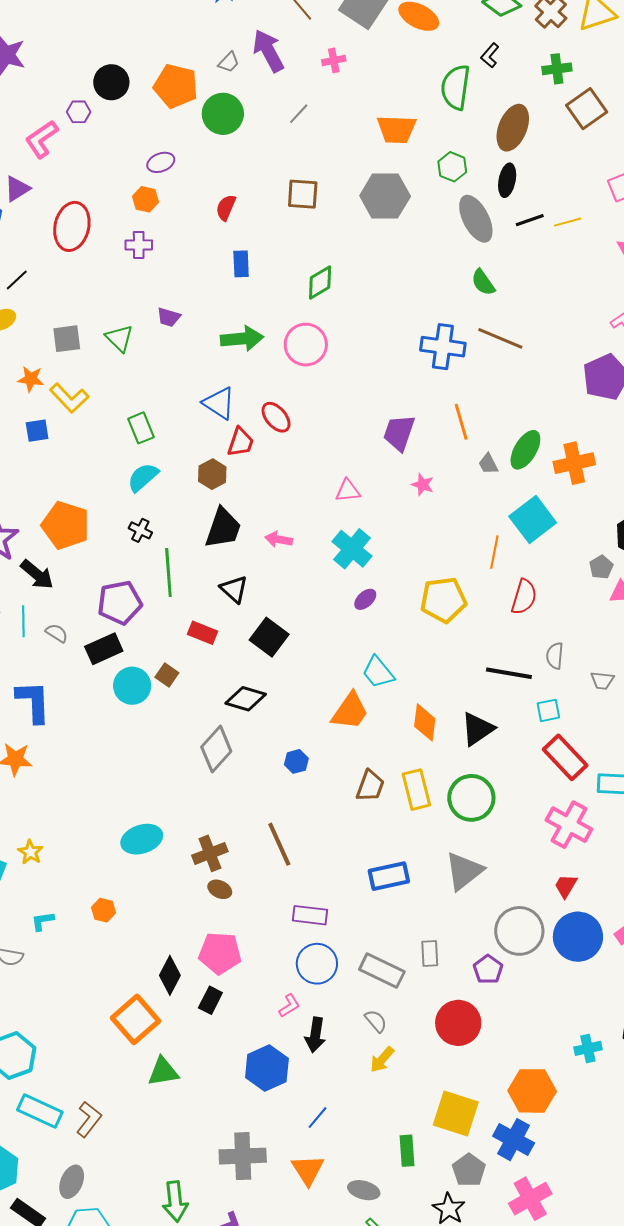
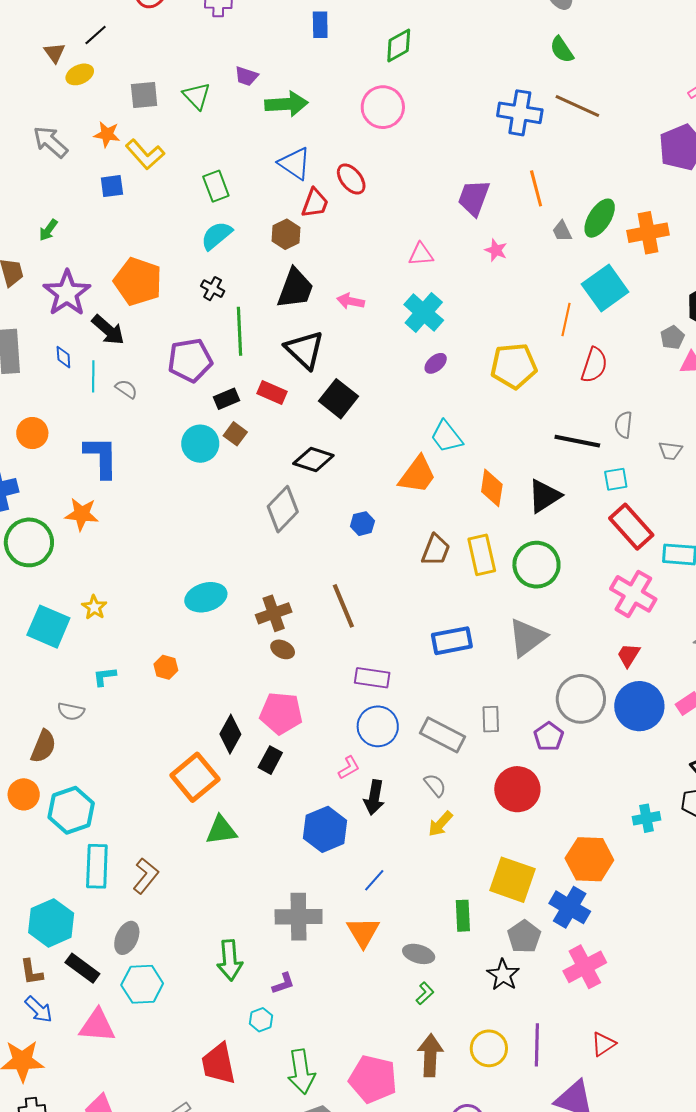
green arrow: (242, 339) -> (287, 104), moved
black triangle: (234, 589) -> (305, 350), size x1.4
black rectangle: (104, 649) -> (226, 399), moved, size x0.7
cyan rectangle: (40, 1111) -> (97, 866), turned 66

